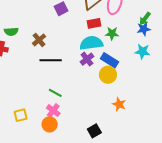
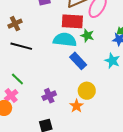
red rectangle: (94, 23) -> (72, 21), size x1.5
purple cross: (87, 59) -> (49, 96), moved
yellow circle: (108, 75) -> (87, 91), moved

